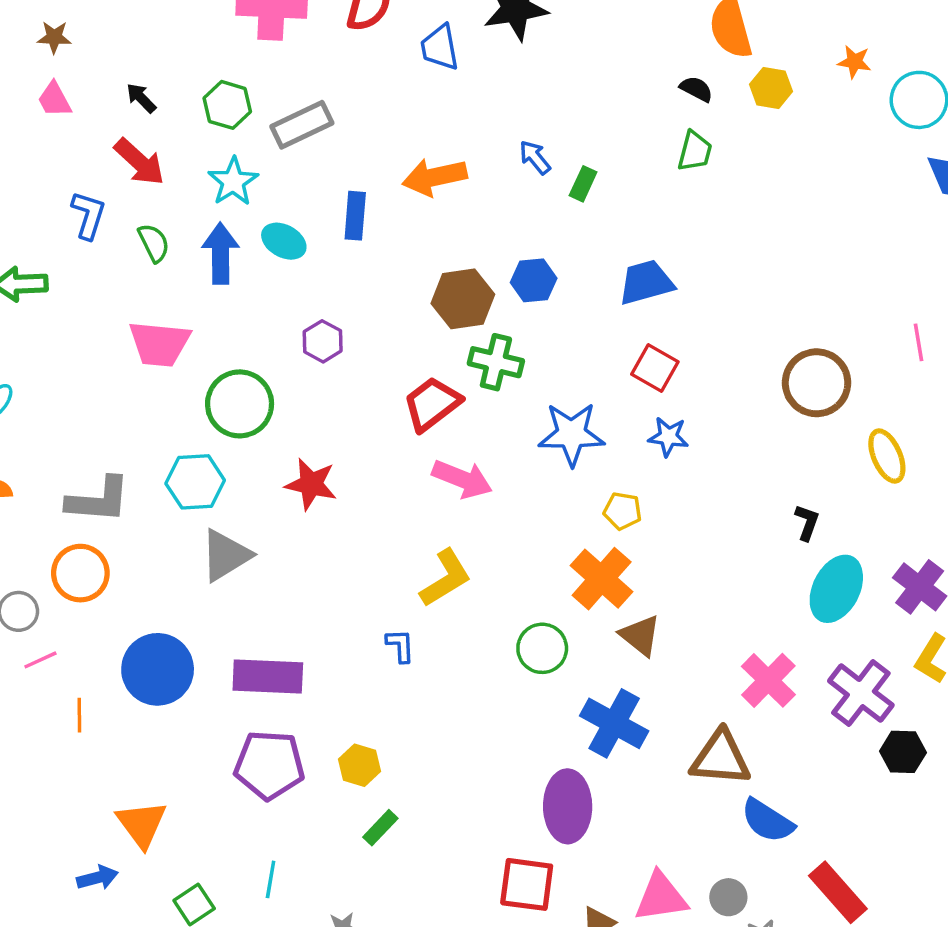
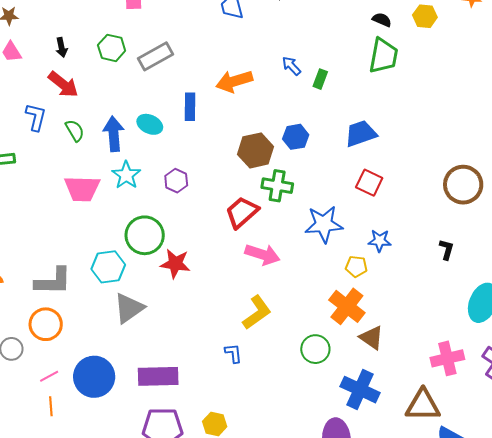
black arrow: (141, 98) -> (62, 47), turned -144
green trapezoid: (695, 151) -> (384, 56), size x1.5
cyan star: (233, 182) -> (126, 175), moved
green circle: (240, 404) -> (145, 235), moved
blue star: (668, 437) -> (380, 241), moved
black L-shape: (807, 522) -> (446, 249), moved
pink line: (40, 660) -> (49, 376), moved
pink cross: (768, 680) -> (447, 358), turned 36

